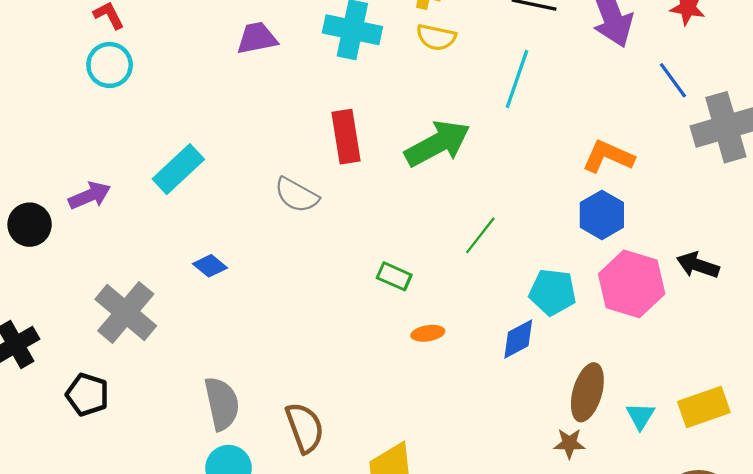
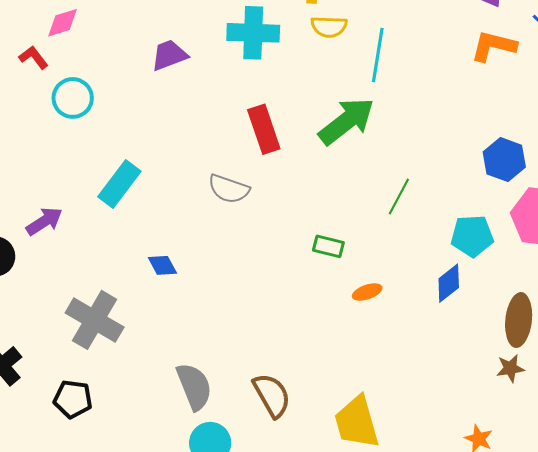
cyan circle: (110, 65) -> (73, 98), moved
cyan line: (517, 79) -> (378, 55), moved
orange L-shape: (608, 157) -> (494, 46), moved
blue diamond: (210, 266) -> (162, 265), turned 32

